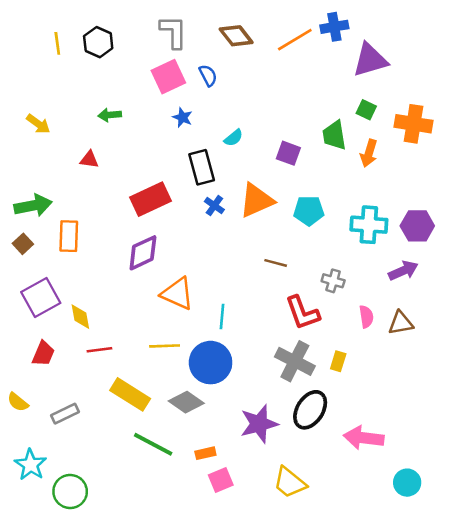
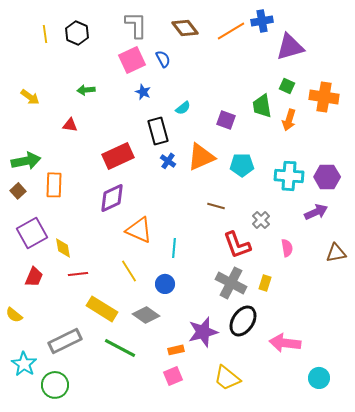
gray cross: (333, 281) -> (261, 220), turned 30
brown triangle: (401, 323) -> (336, 253), moved
yellow line: (165, 346) -> (129, 271), turned 60
blue circle: (211, 363) -> (165, 284), size x0.6
gray rectangle: (65, 414) -> (65, 341), moved, size x1.5
orange rectangle: (205, 453) -> (176, 350), moved

